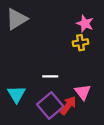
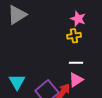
white line: (50, 76) -> (76, 63), moved
pink triangle: (83, 92) -> (76, 80), turned 35

